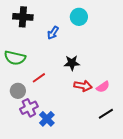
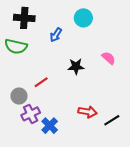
green semicircle: (15, 58) -> (16, 46), moved
red arrow: (83, 86) -> (88, 112), moved
pink semicircle: (103, 87) -> (109, 58), moved, turned -104

